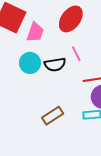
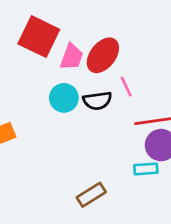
red ellipse: (71, 19) -> (103, 55), moved
brown rectangle: (53, 116) -> (91, 195), moved

